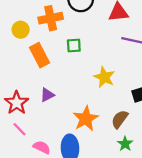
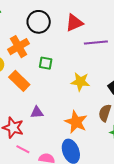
green square: (74, 45) -> (46, 63), turned 32
purple triangle: (47, 95) -> (37, 112), turned 40

